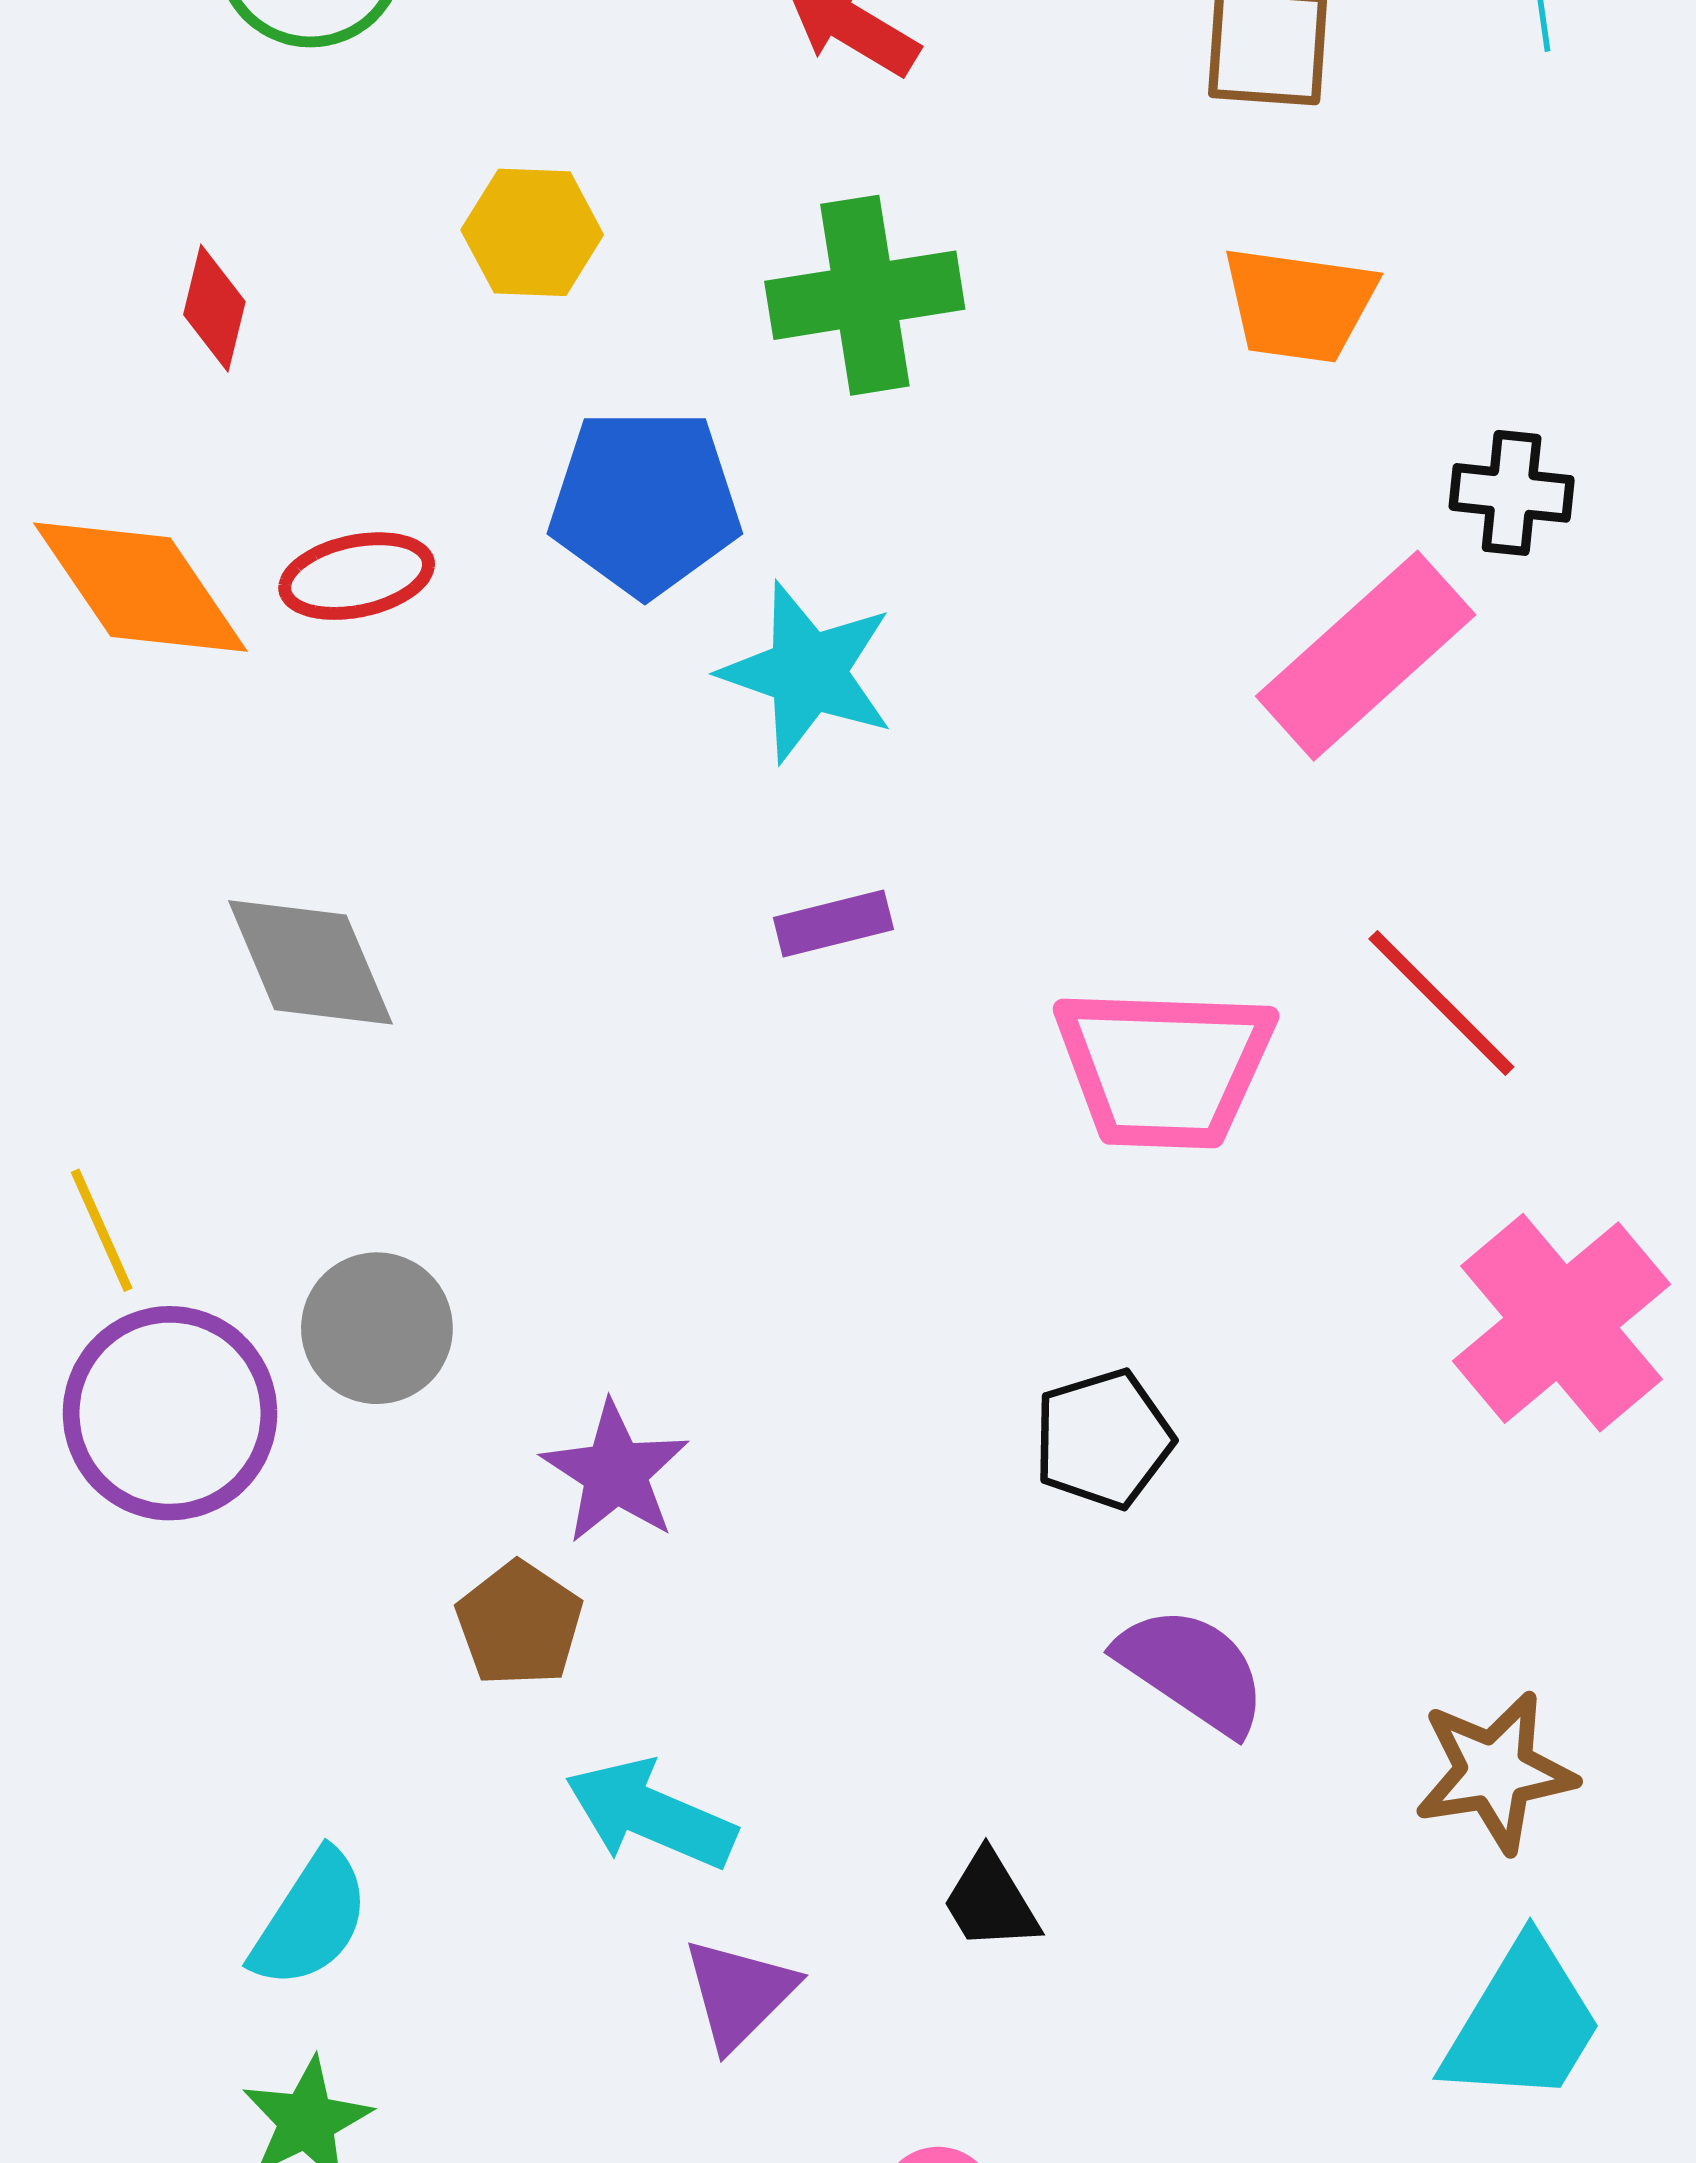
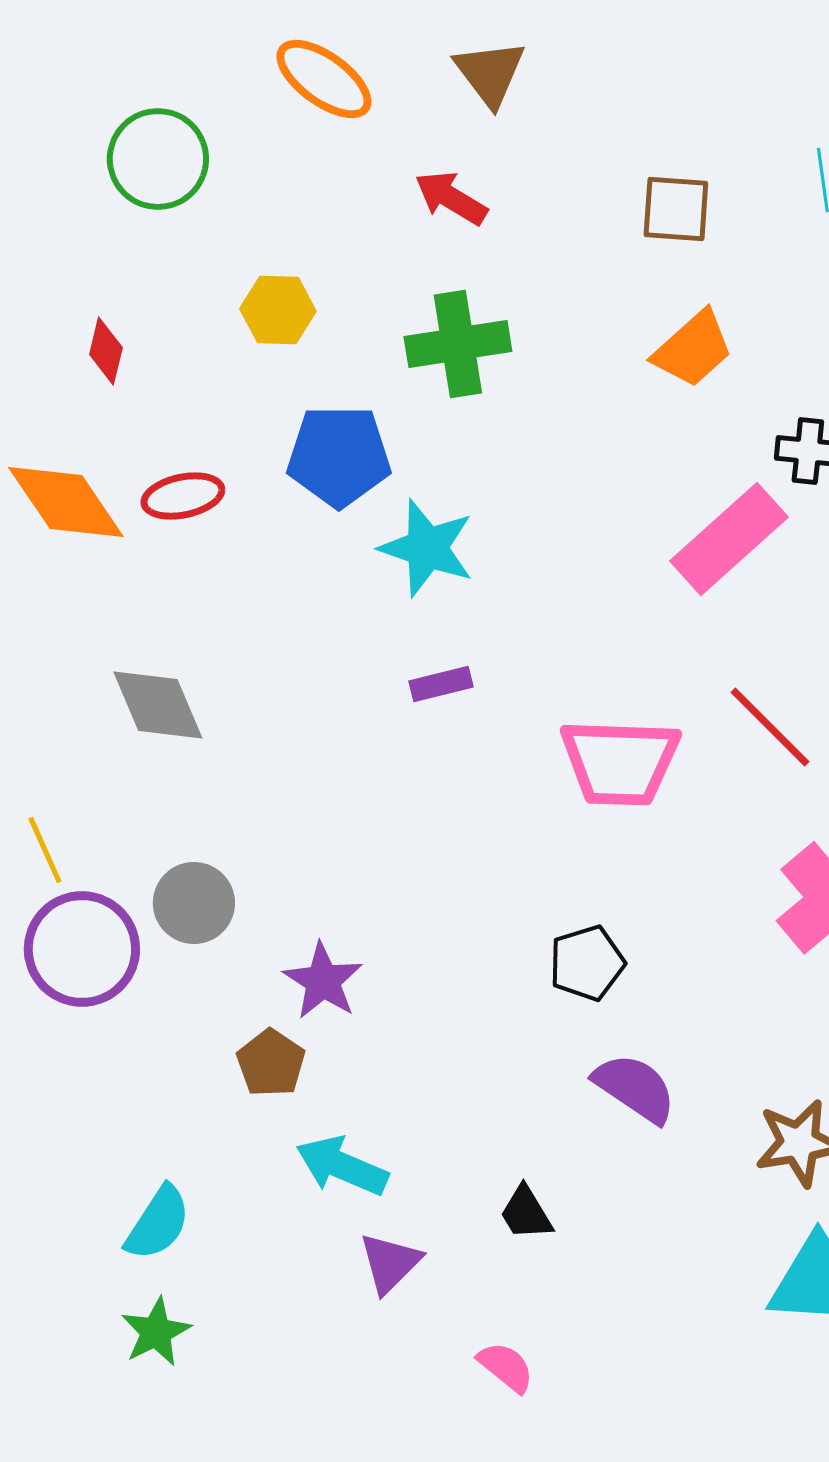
orange trapezoid: (1299, 304) -> (693, 349), turned -50

